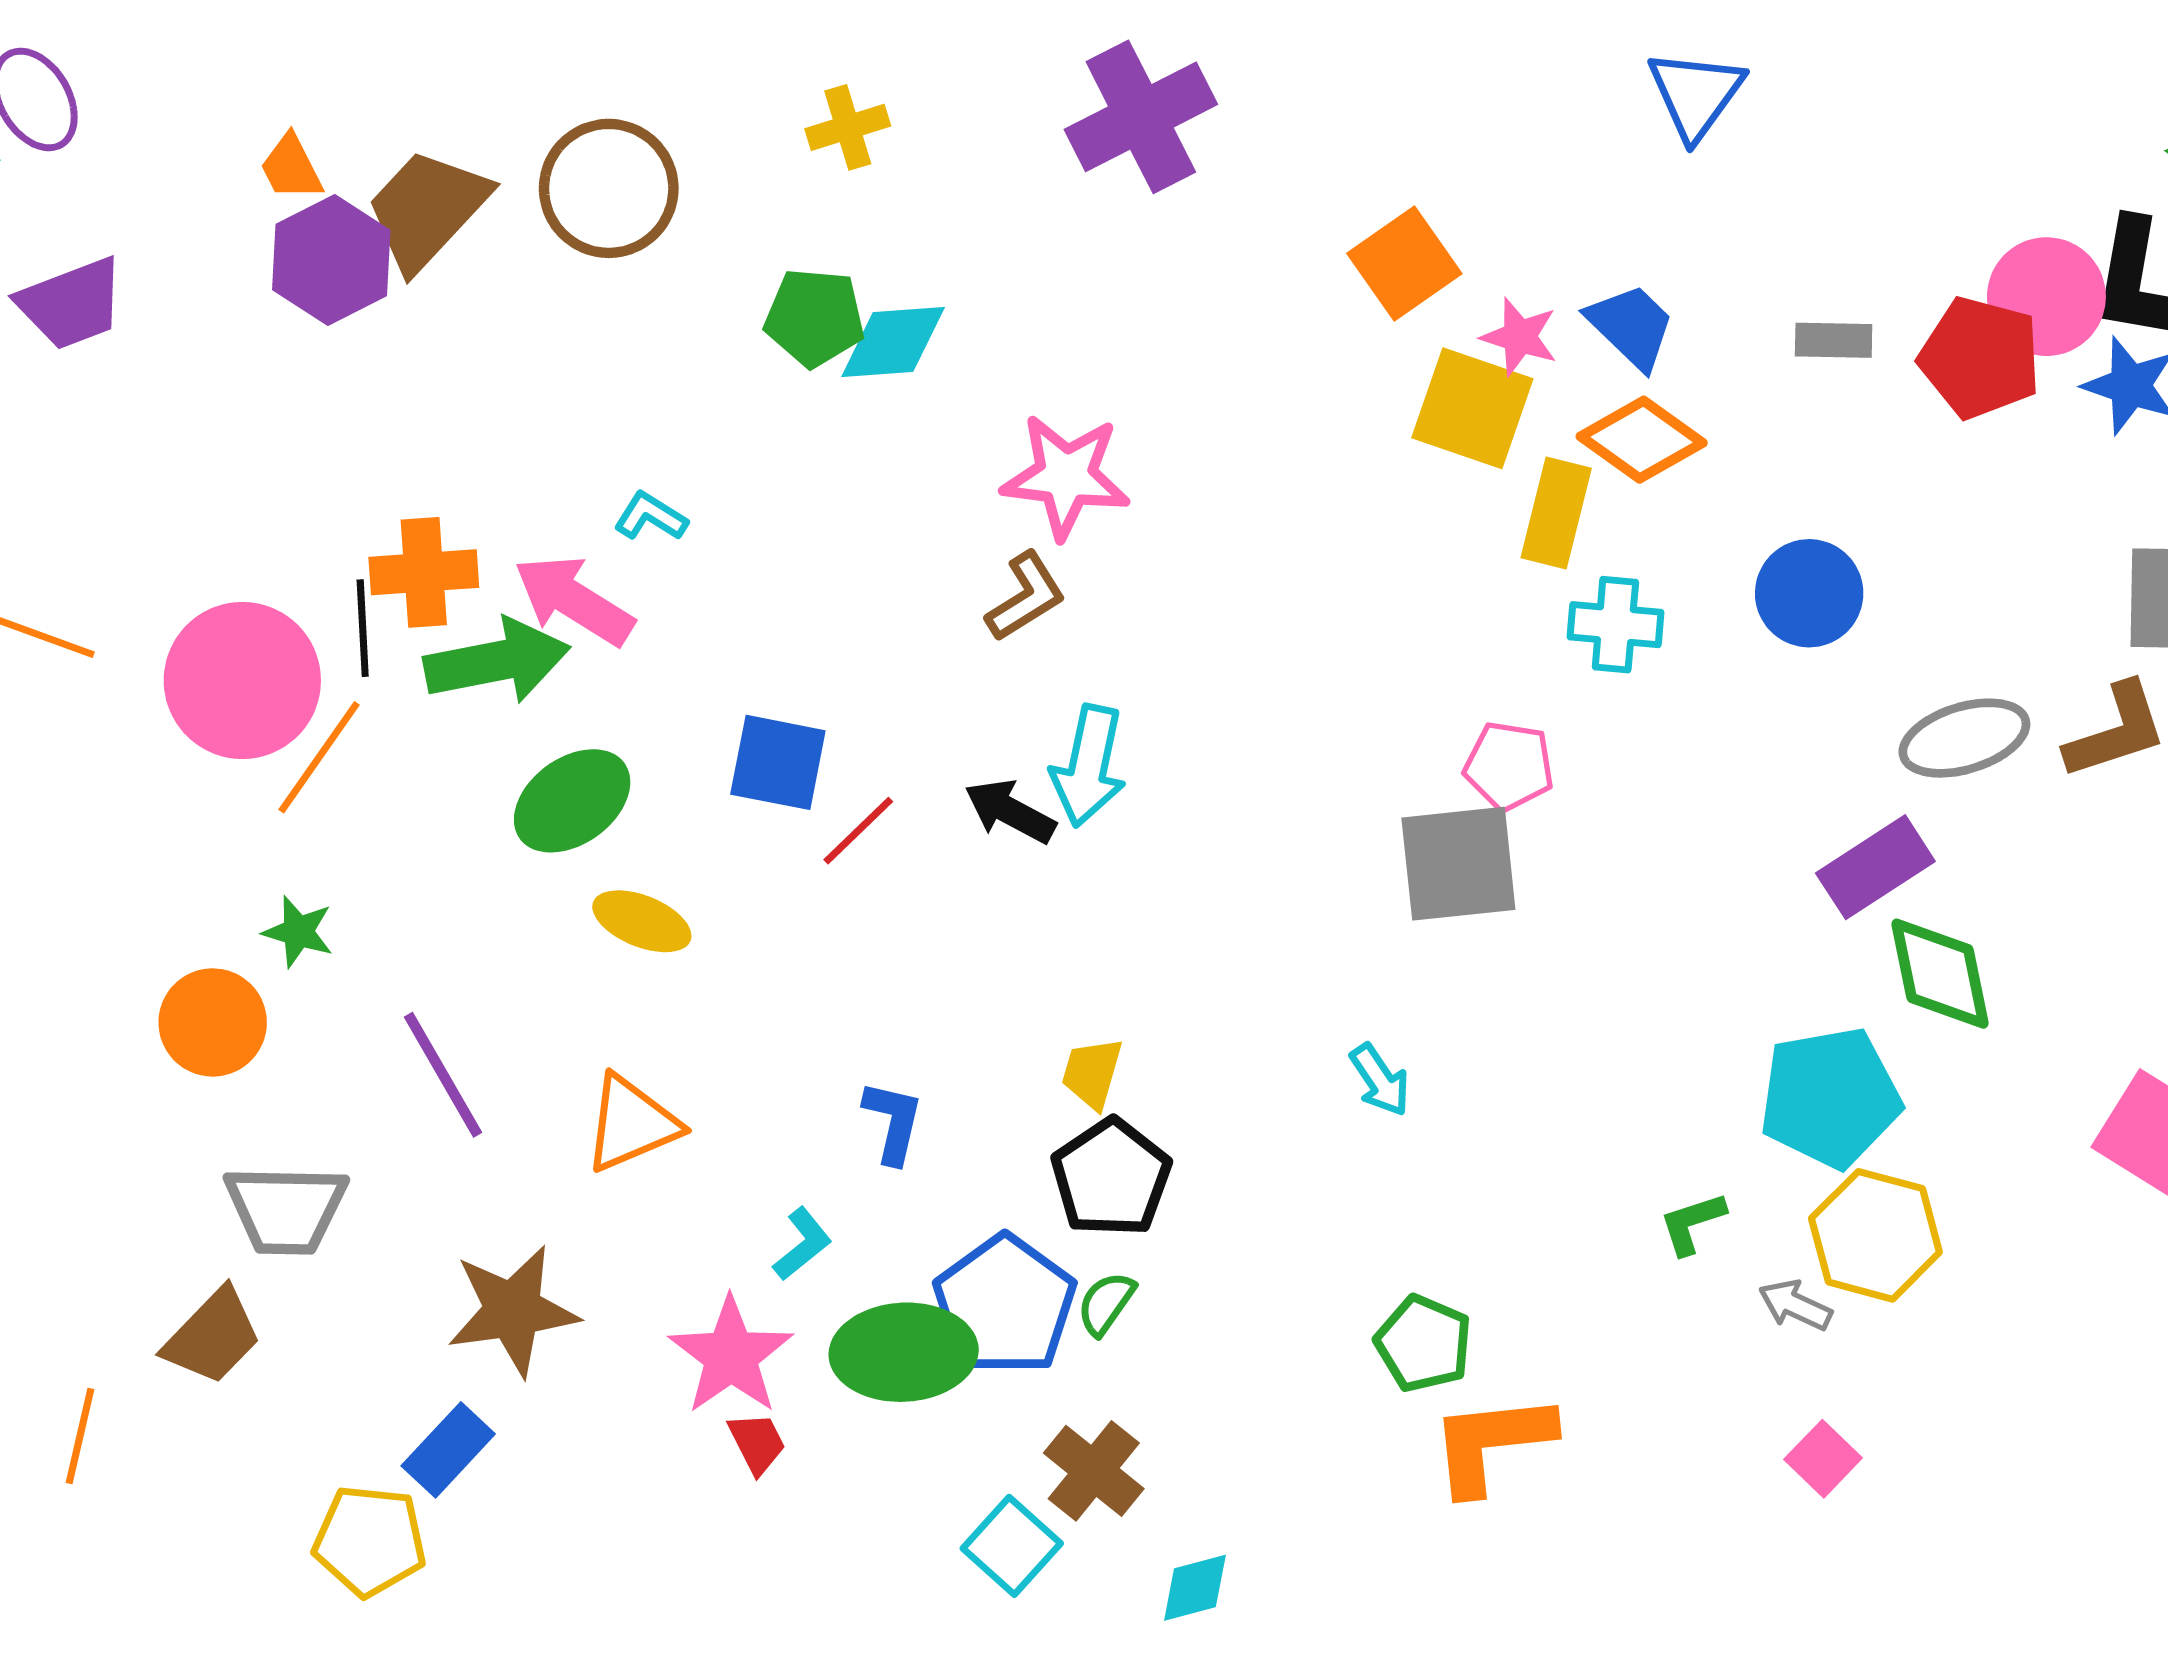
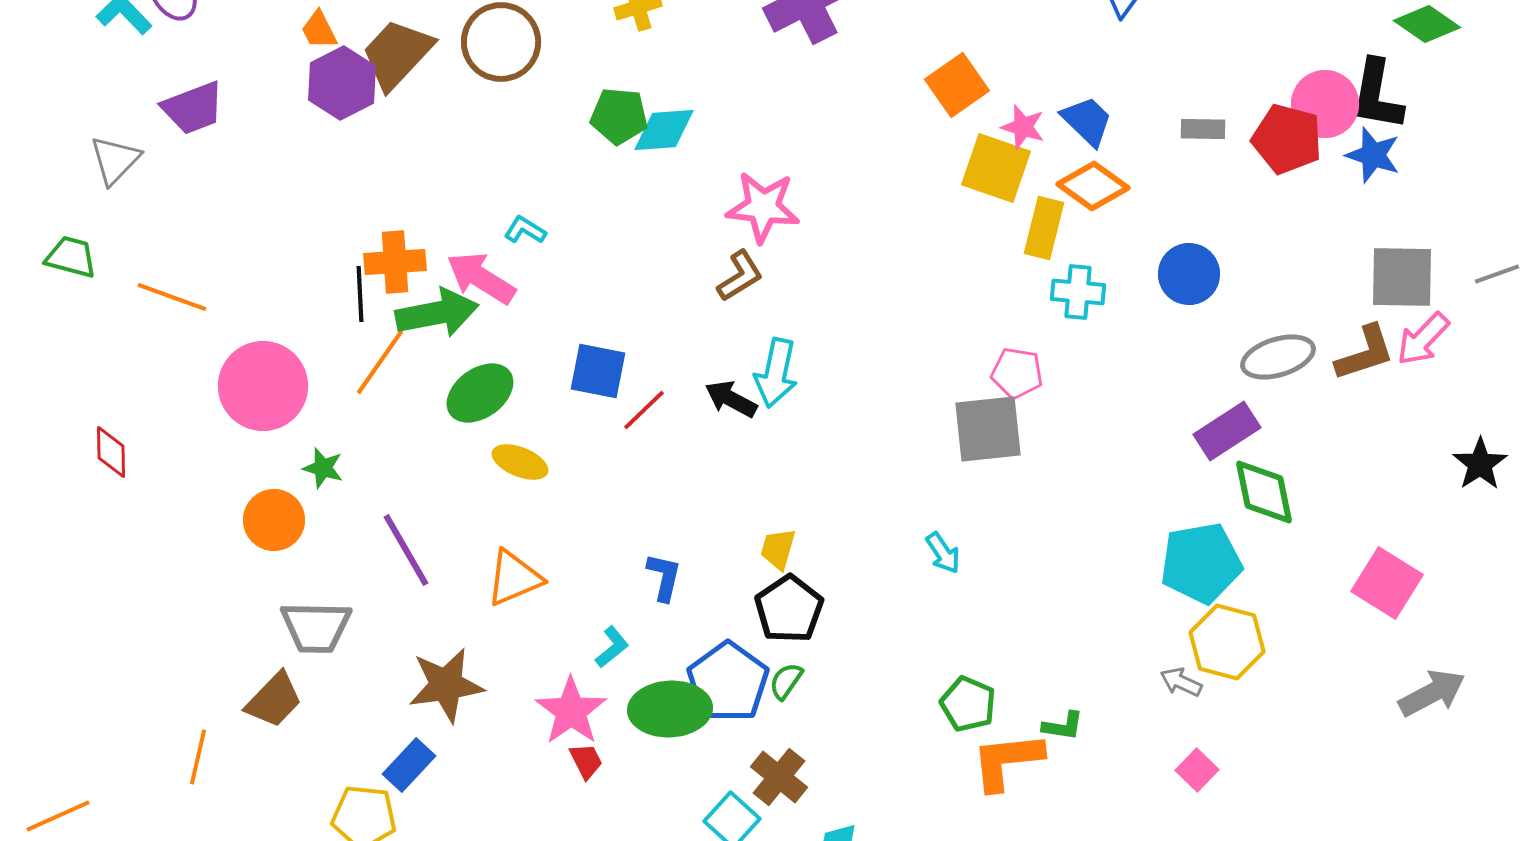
pink circle: (242, 680) -> (263, 386), moved
orange line: (319, 757) -> (380, 362), moved
green L-shape: (1692, 1223) -> (1063, 726), moved, turned -153

